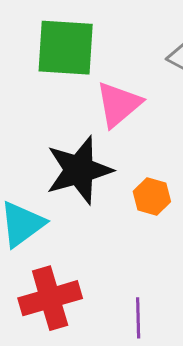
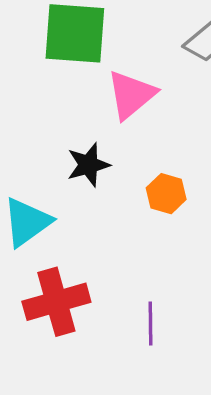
black star: (79, 170) -> (88, 165), size x0.6

